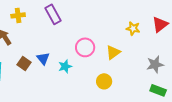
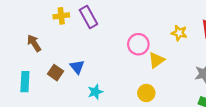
yellow cross: (18, 15) -> (61, 16), moved
pink circle: (85, 47) -> (138, 44), moved
cyan star: (65, 66) -> (95, 92), moved

